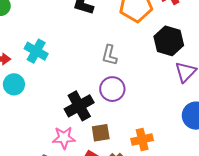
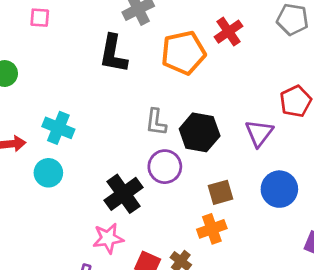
black hexagon: (169, 41) -> (200, 132), moved
cyan circle: (14, 84) -> (48, 173), moved
brown square: (101, 133) -> (220, 192), moved

